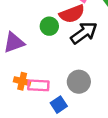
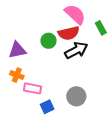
orange cross: (22, 81) -> (17, 75), moved
gray circle: (79, 82) -> (76, 96), moved

